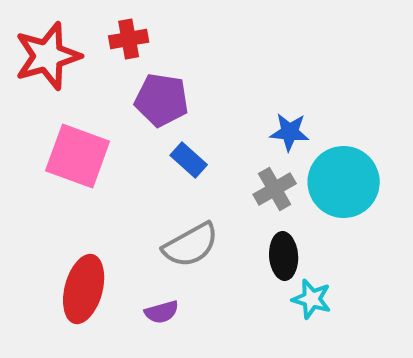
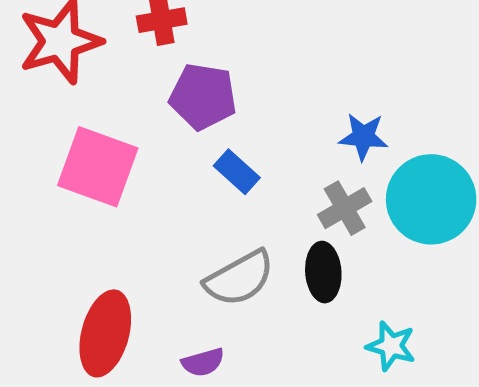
black ellipse: (284, 256) -> (323, 272), moved

